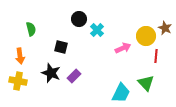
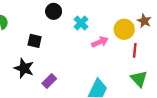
cyan cross: (97, 30) -> (81, 23), moved
purple rectangle: (74, 76) -> (49, 81), moved
green triangle: (146, 83) -> (139, 79), moved

